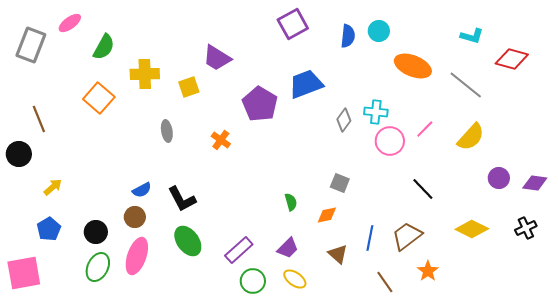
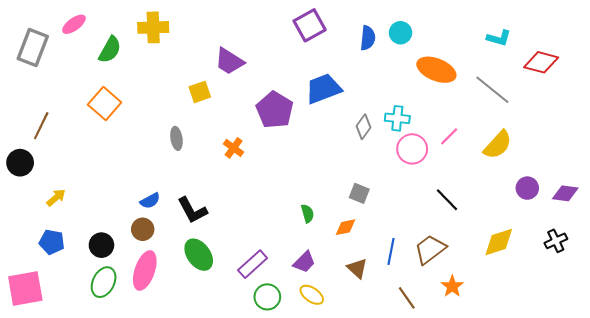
yellow cross: (145, 74) -> (153, 27), moved
brown line: (39, 119) -> (41, 126), turned 48
blue pentagon: (49, 229) -> (52, 242), turned -30
yellow diamond: (472, 229) -> (499, 242), turned -44

